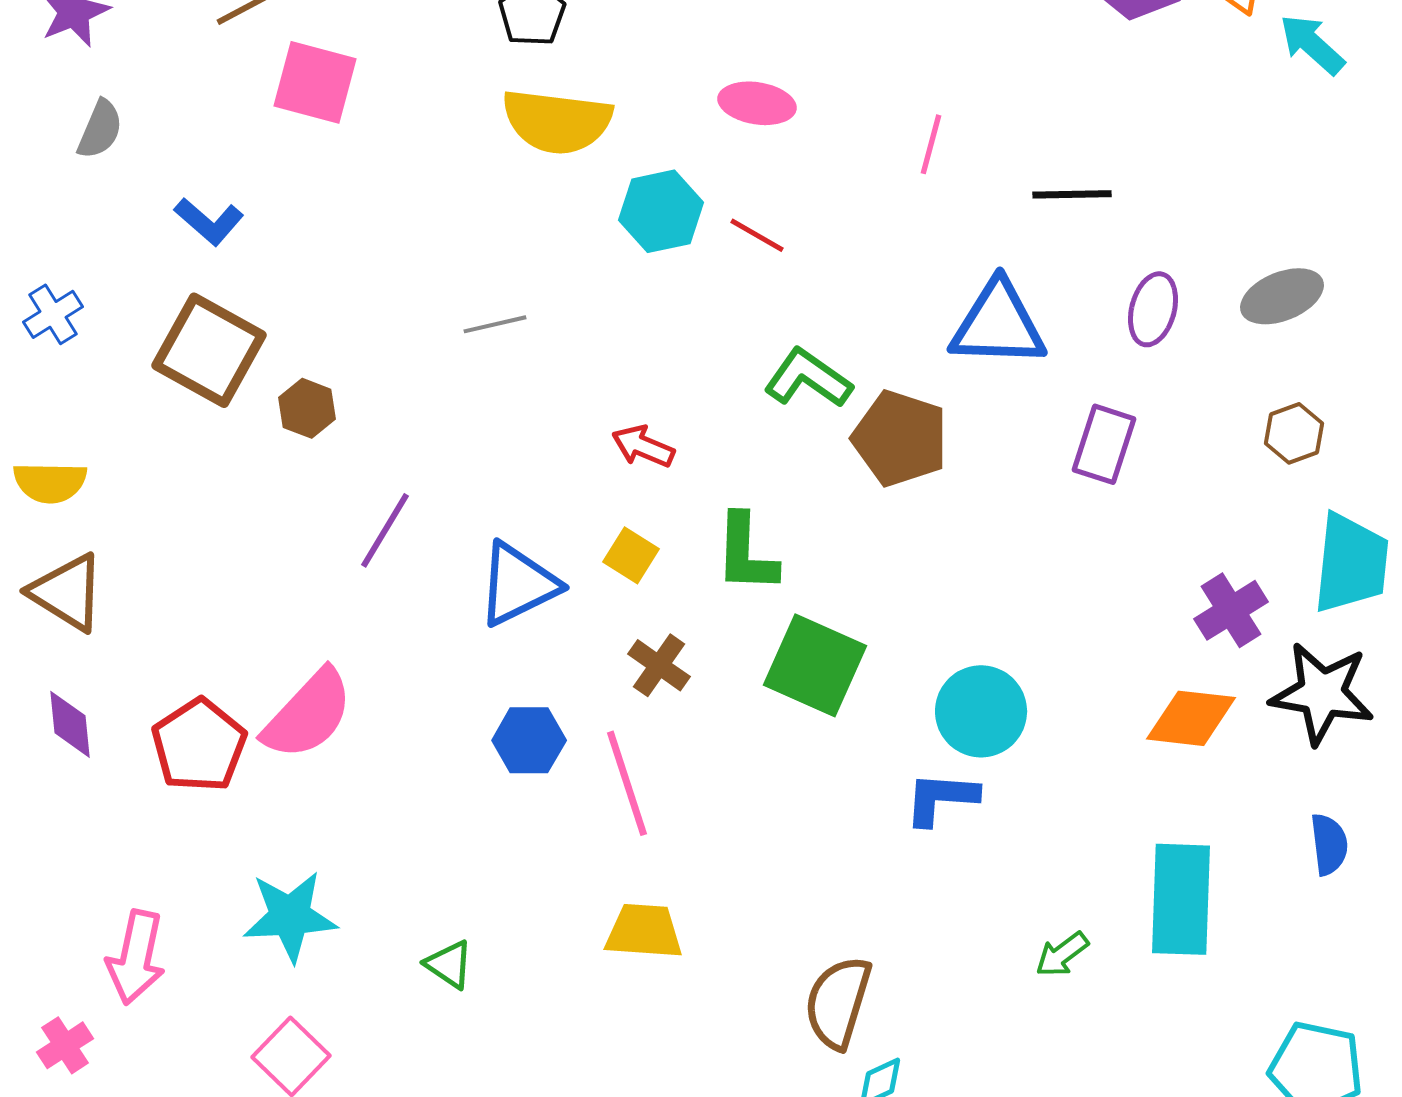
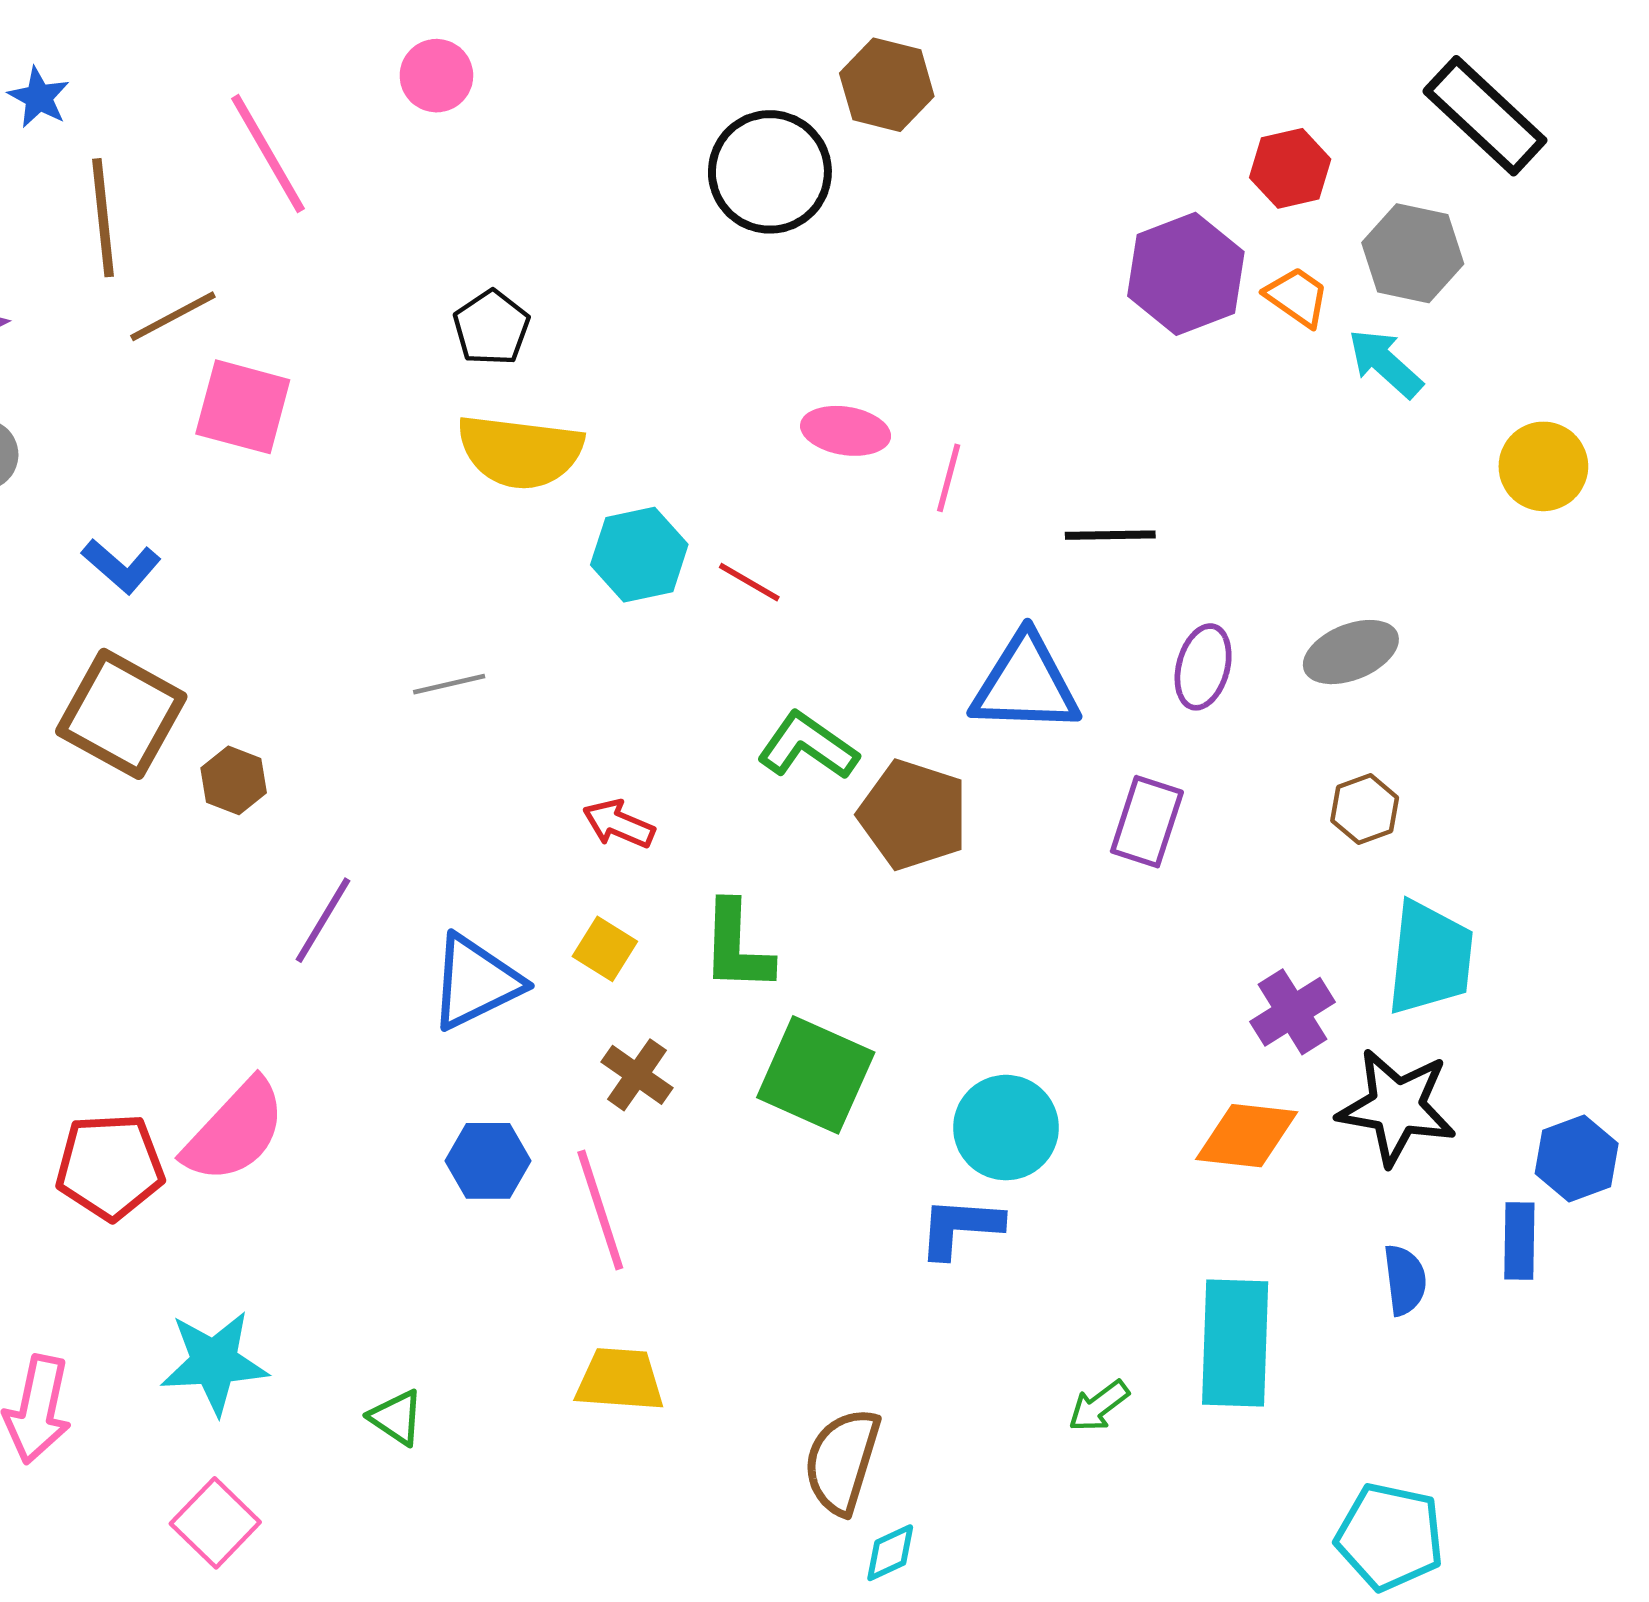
pink ellipse: (757, 103) -> (846, 431), moved
red pentagon: (199, 745) -> (110, 1167), turned 30

